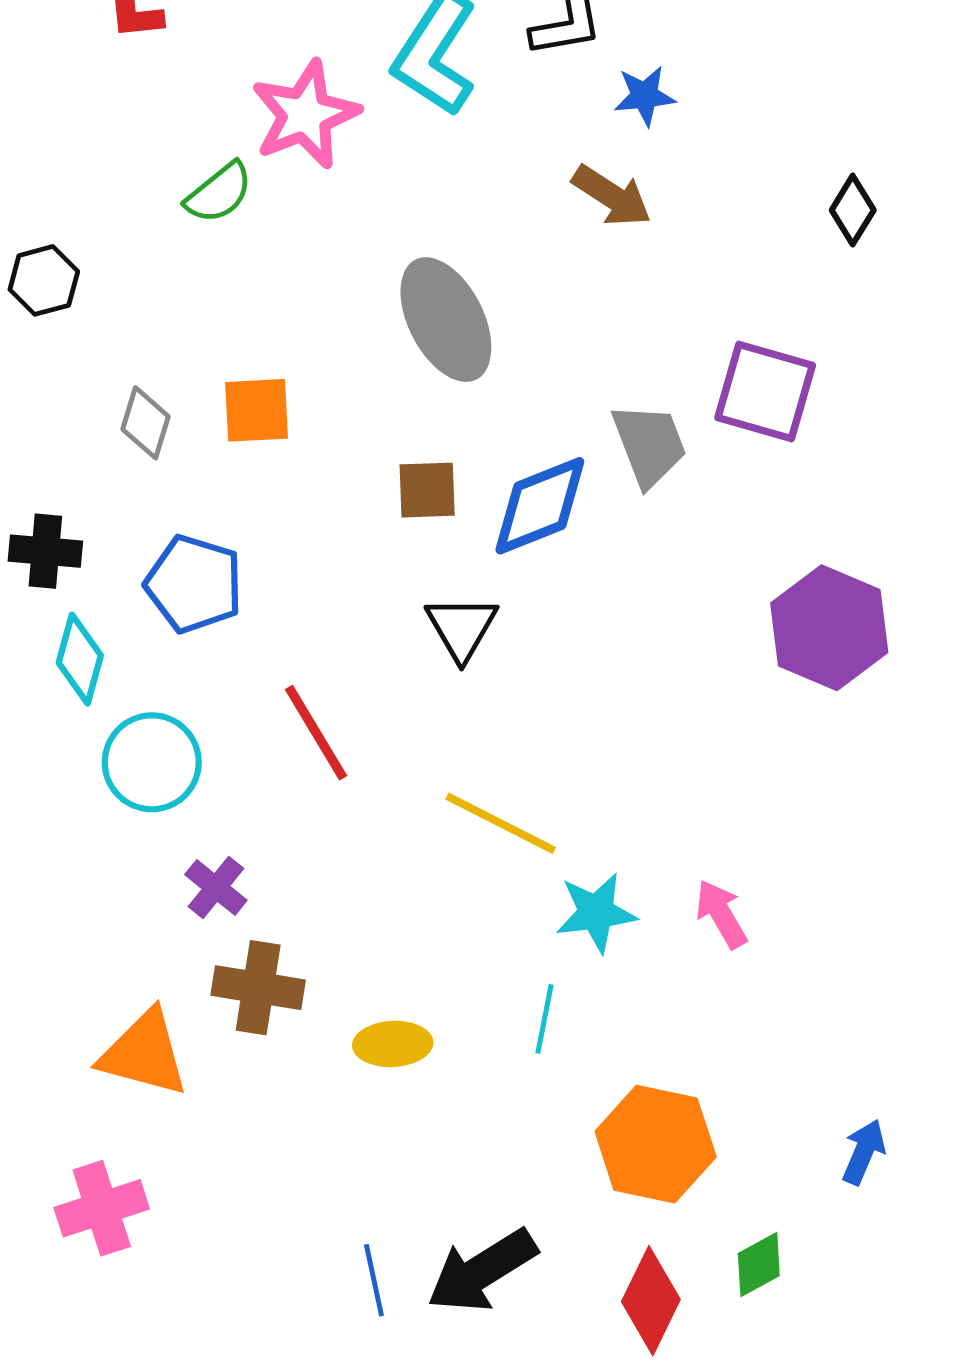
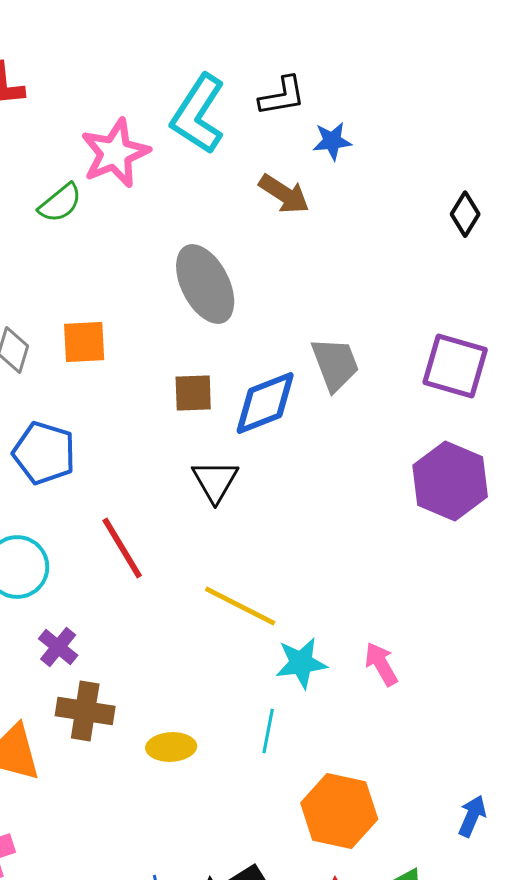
brown arrow: (612, 196) -> (284, 194), moved
purple square: (765, 392) -> (455, 366), moved

